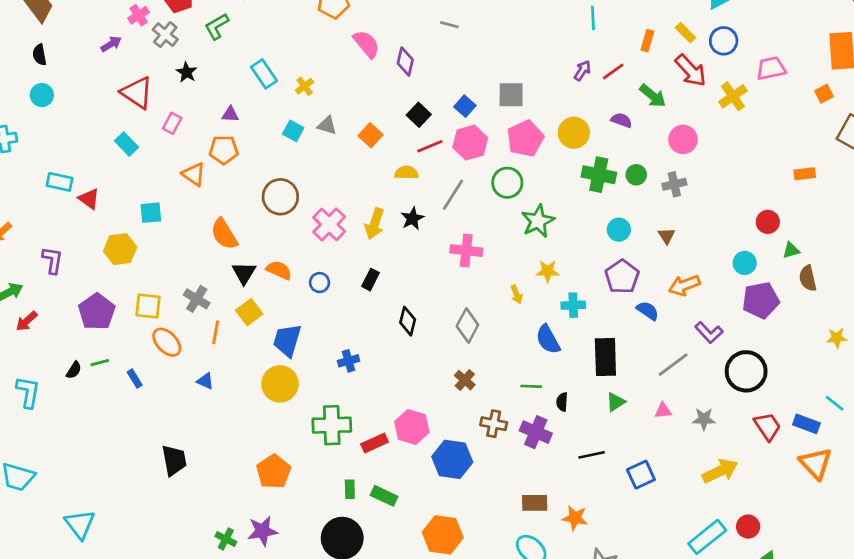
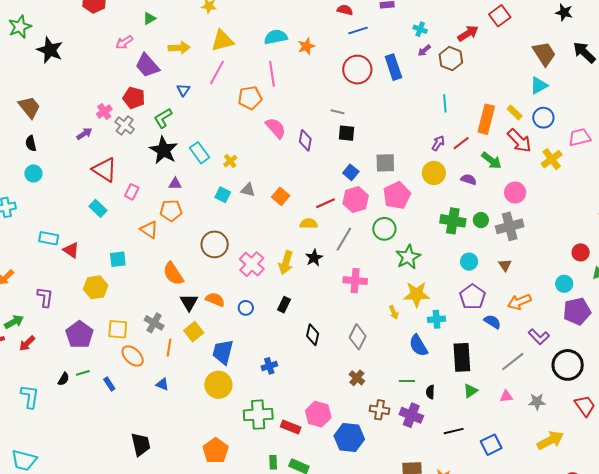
orange rectangle: (647, 41) -> (486, 119), size x1.8
black star: (187, 72) -> (164, 150), moved, size x1.8
black square: (419, 115) -> (347, 133), moved, turned -36
yellow circle: (574, 133) -> (434, 173), moved
gray cross: (674, 184) -> (510, 226), size x1.5
yellow star: (548, 271) -> (417, 294), size x1.5
red rectangle: (375, 443) -> (291, 427), turned 48

